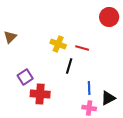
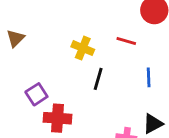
red line: (82, 48) -> (126, 41), moved
blue line: (89, 88) -> (149, 77), moved

